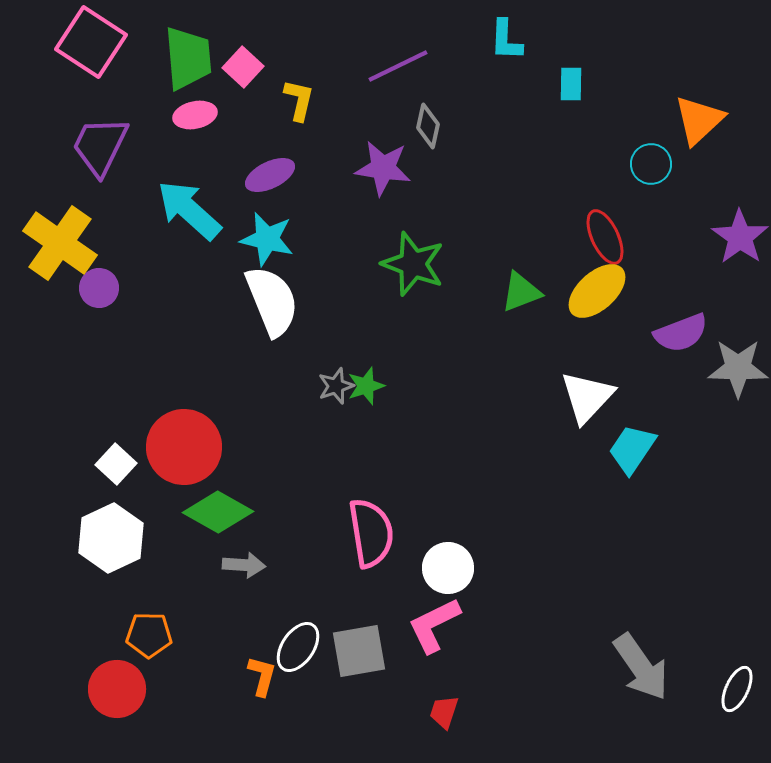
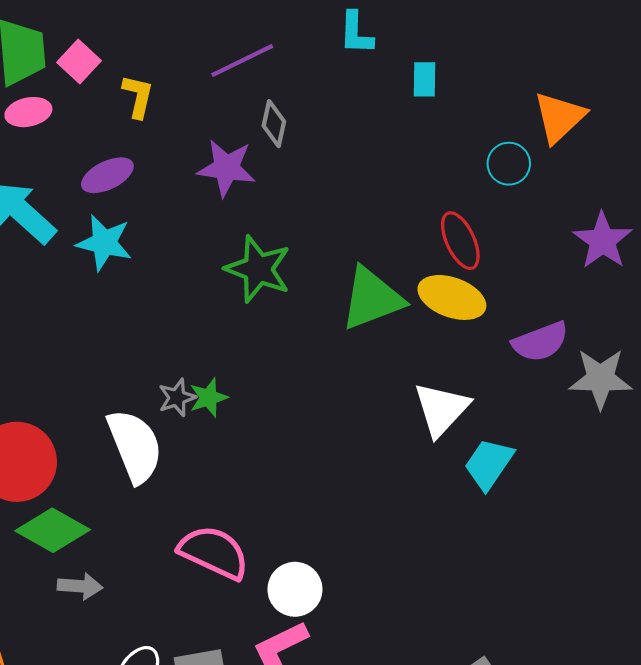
yellow ellipse: (597, 291) -> (452, 297), turned 62
green triangle: (521, 292) -> (372, 299), size x1.5
white semicircle: (272, 301) -> (135, 446), moved
pink semicircle: (371, 533) -> (214, 552), turned -56

